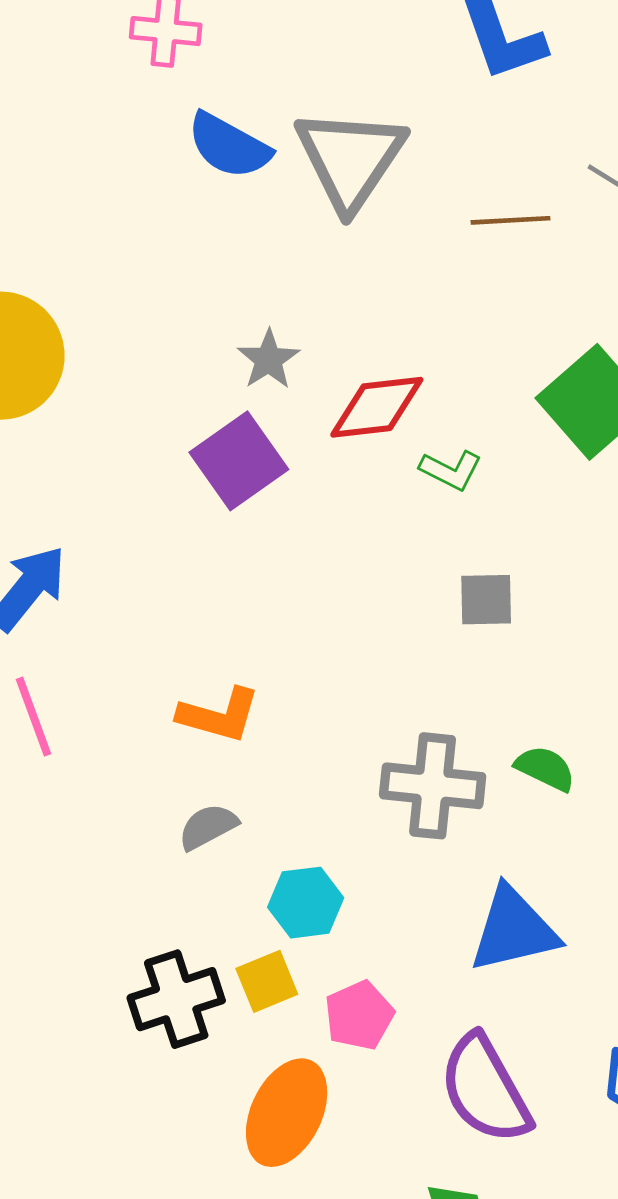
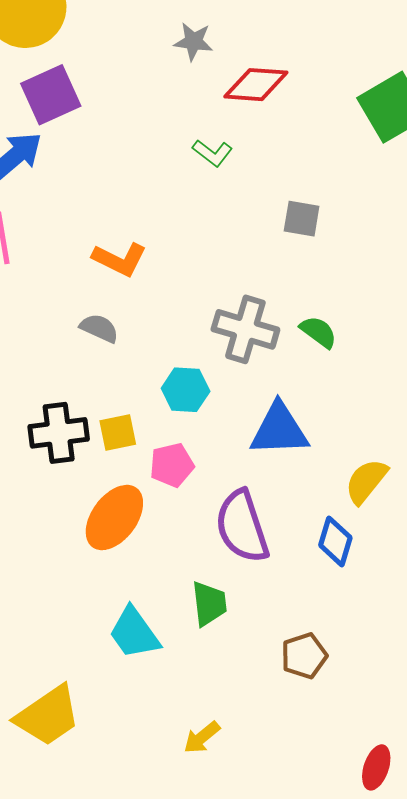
gray star: (269, 360) -> (193, 42), turned 30
purple square: (239, 461) -> (51, 95), moved
green L-shape: (451, 470) -> (212, 153), moved
gray semicircle: (208, 827) -> (99, 328), turned 42
cyan hexagon: (306, 903) -> (186, 390), moved

